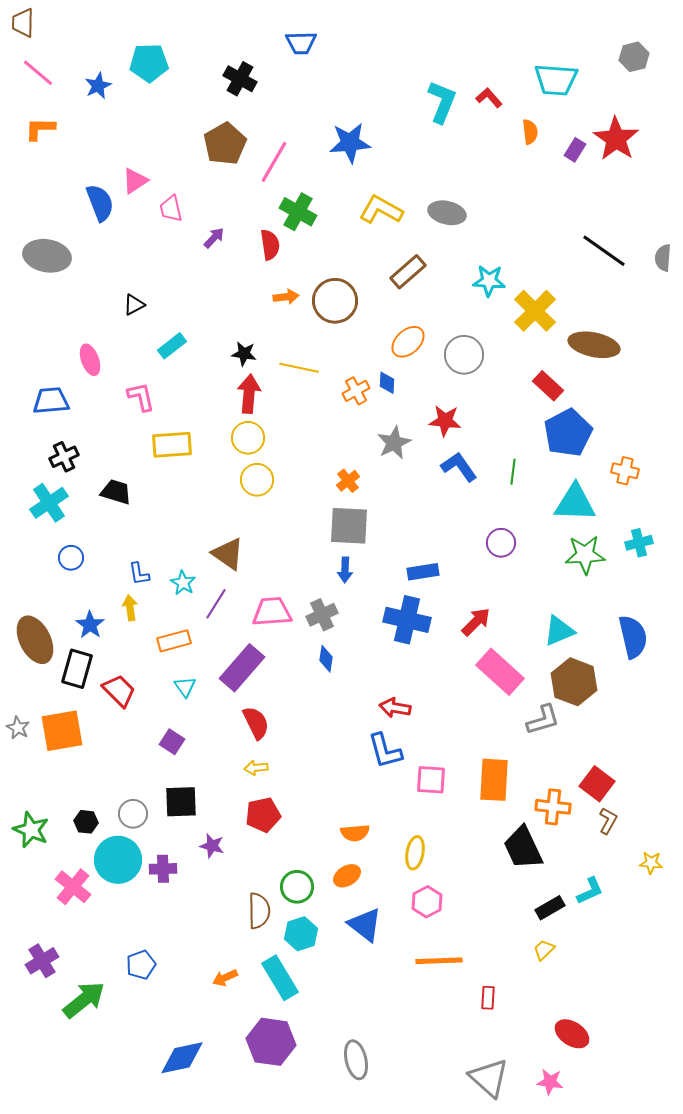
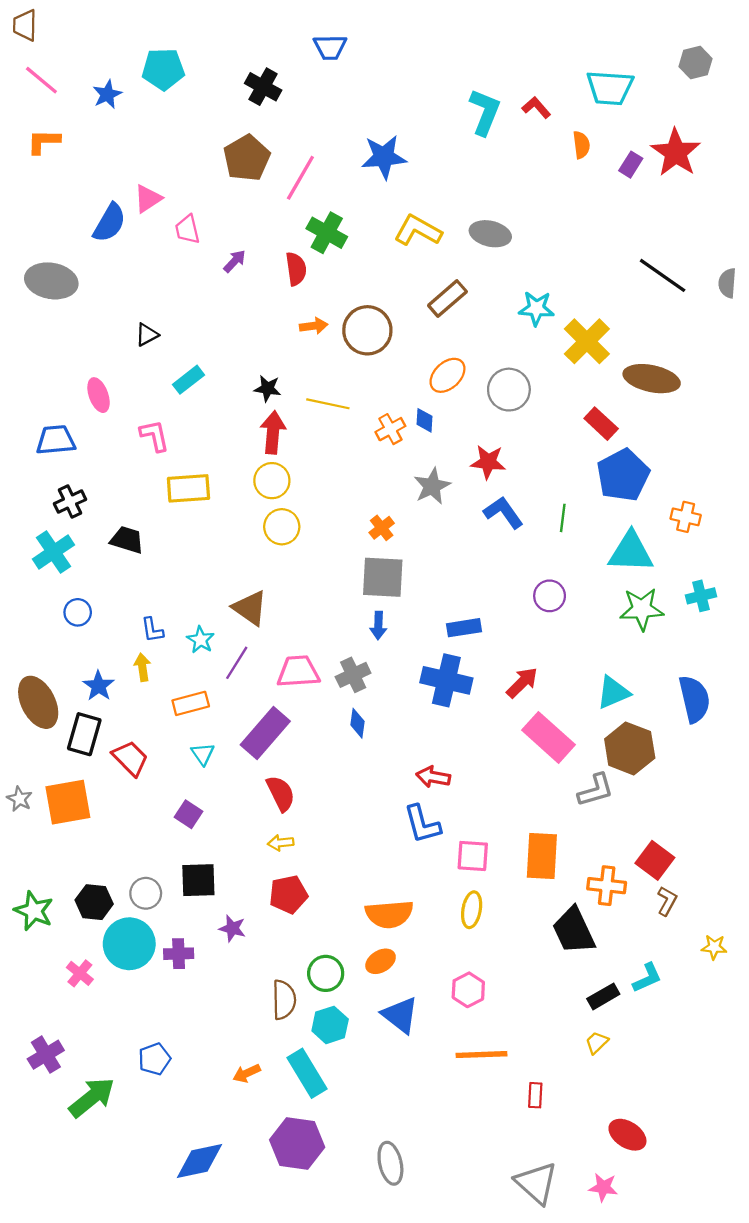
blue semicircle: (100, 203) -> (109, 223), turned 51
black hexagon: (86, 822) -> (94, 902), size x1.4
orange semicircle: (355, 833) -> (389, 914), size x1.5
yellow ellipse: (415, 853) -> (472, 910), moved
pink cross: (73, 887) -> (80, 973), size x0.7

